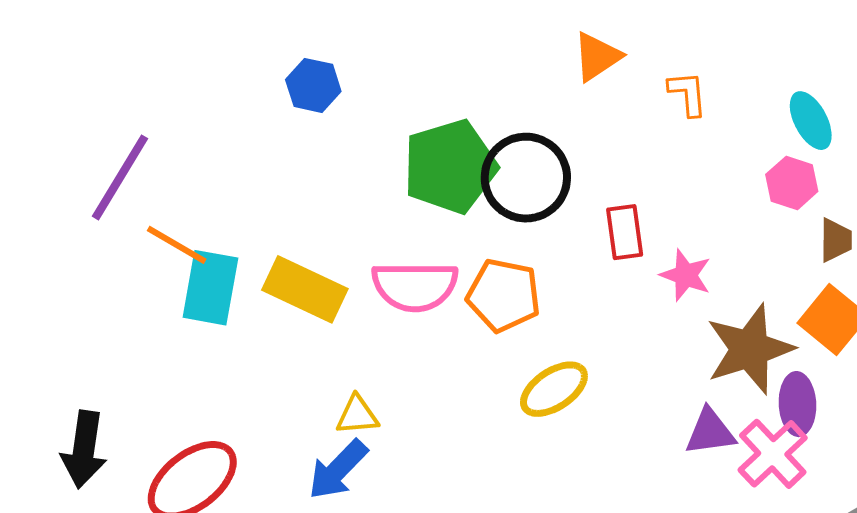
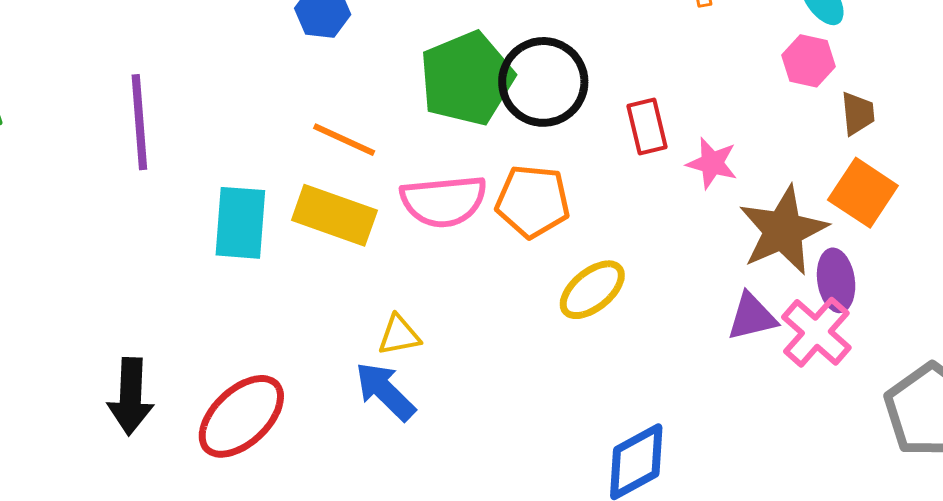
purple line: (120, 177) -> (139, 122), turned -30
orange line: (177, 245) -> (344, 140), moved
blue arrow: (338, 470) -> (385, 391), turned 96

